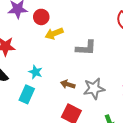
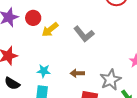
gray L-shape: (86, 48) -> (84, 34), turned 65
gray star: (94, 89) -> (111, 80), moved

